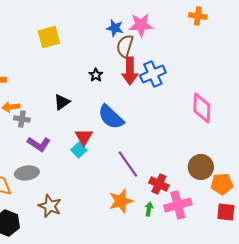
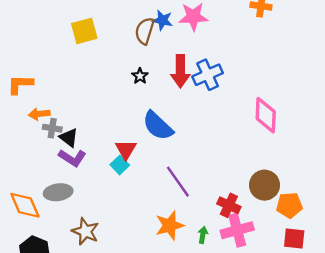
brown semicircle: (125, 46) -> (145, 31), moved
black triangle: (62, 102) -> (69, 138), moved, turned -48
red cross: (159, 184) -> (229, 205), moved

